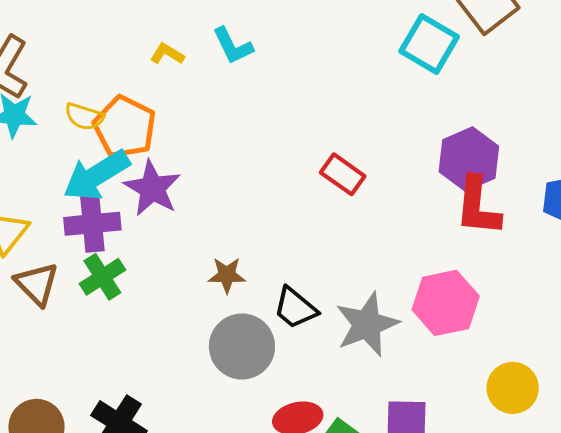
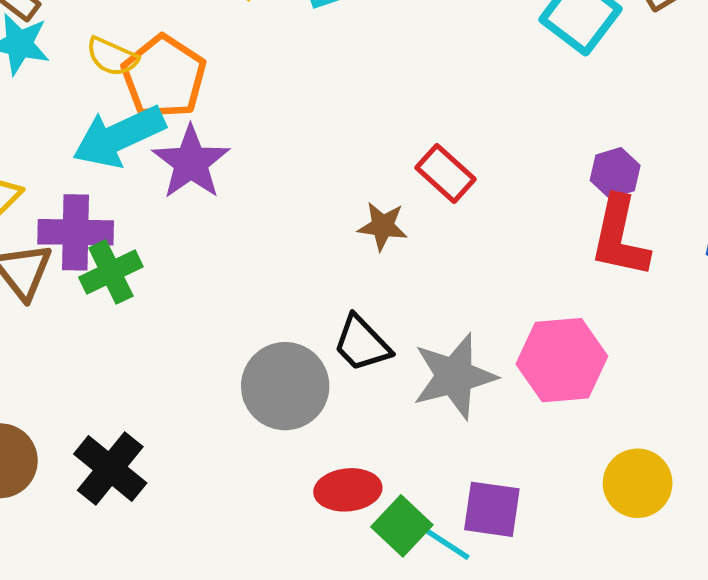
purple hexagon: (469, 159) -> (615, 173), size x0.6
purple cross: (92, 224) -> (76, 232), moved
brown star: (227, 275) -> (383, 226), moved

